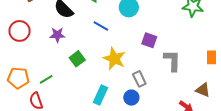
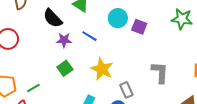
purple star: (57, 35) -> (64, 40), moved
purple square: (149, 40) -> (139, 27), moved

